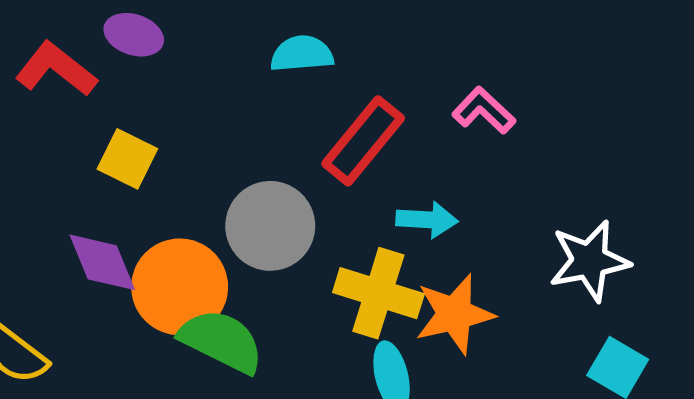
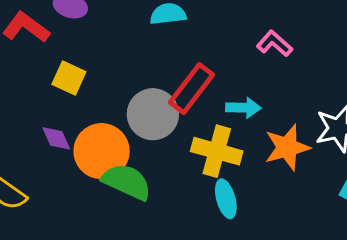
red rectangle: (363, 141) -> (192, 89), moved
purple diamond: (102, 262) -> (56, 138), size x0.7
orange star: (454, 314) -> (287, 147), moved

